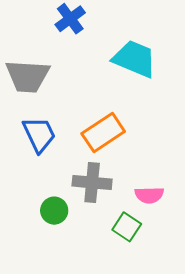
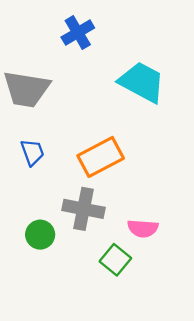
blue trapezoid: (39, 135) -> (32, 152), size x0.7

